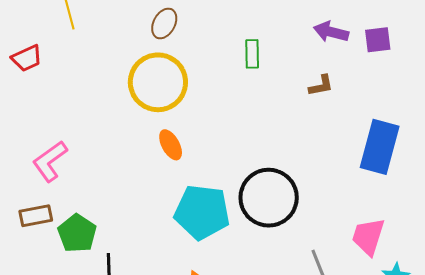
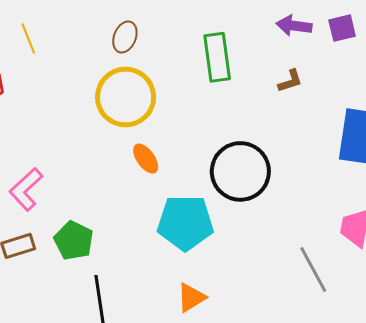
green rectangle: (252, 54) -> (217, 57), size x1.6
black circle: (269, 198) -> (240, 171), moved
green pentagon: (77, 233) -> (74, 241), moved

